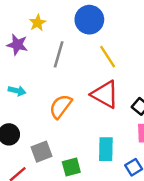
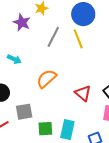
yellow line: (108, 57) -> (78, 39), moved
red triangle: (105, 94) -> (83, 93), moved, size x0.7
cyan rectangle: (106, 149) -> (67, 130), moved

